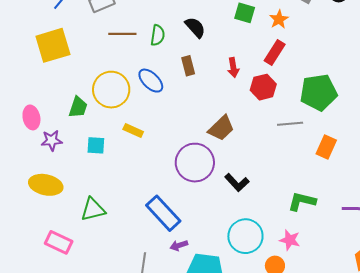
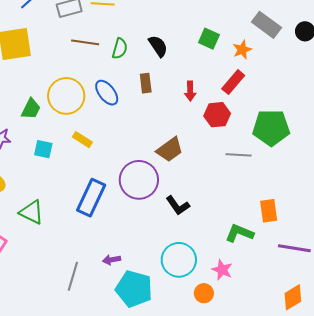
orange rectangle: (326, 147) -> (269, 211), moved, turned -40
green triangle: (93, 210) -> (32, 212), turned 32
blue rectangle: (163, 213) -> (91, 198), moved, turned 60

